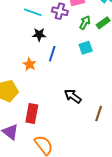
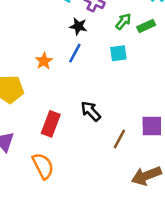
black star: (39, 35) -> (78, 26), moved
red rectangle: (32, 114) -> (51, 124), moved

